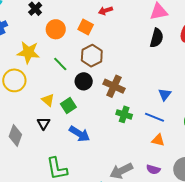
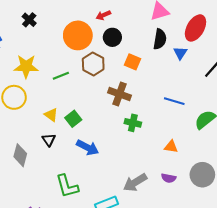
orange square: (86, 27) -> (132, 62), moved
orange circle: (56, 29) -> (78, 35), moved, size x1.4
green line: (60, 64) -> (61, 76), turned -63
black circle: (84, 81) -> (112, 37), moved
blue triangle: (165, 94) -> (180, 53), moved
blue line: (154, 117) -> (174, 101), moved

